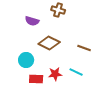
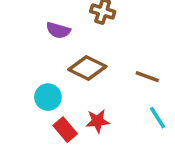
cyan line: (76, 72) -> (157, 118), moved, turned 32
red rectangle: (36, 79) -> (65, 130), turned 48

